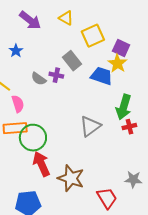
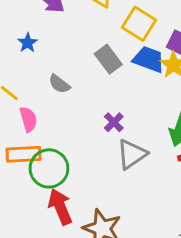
yellow square: (93, 36) -> (139, 24), turned -35
purple cross: (56, 75) -> (114, 122), moved, turned 32
blue trapezoid: (102, 76) -> (149, 59), moved

